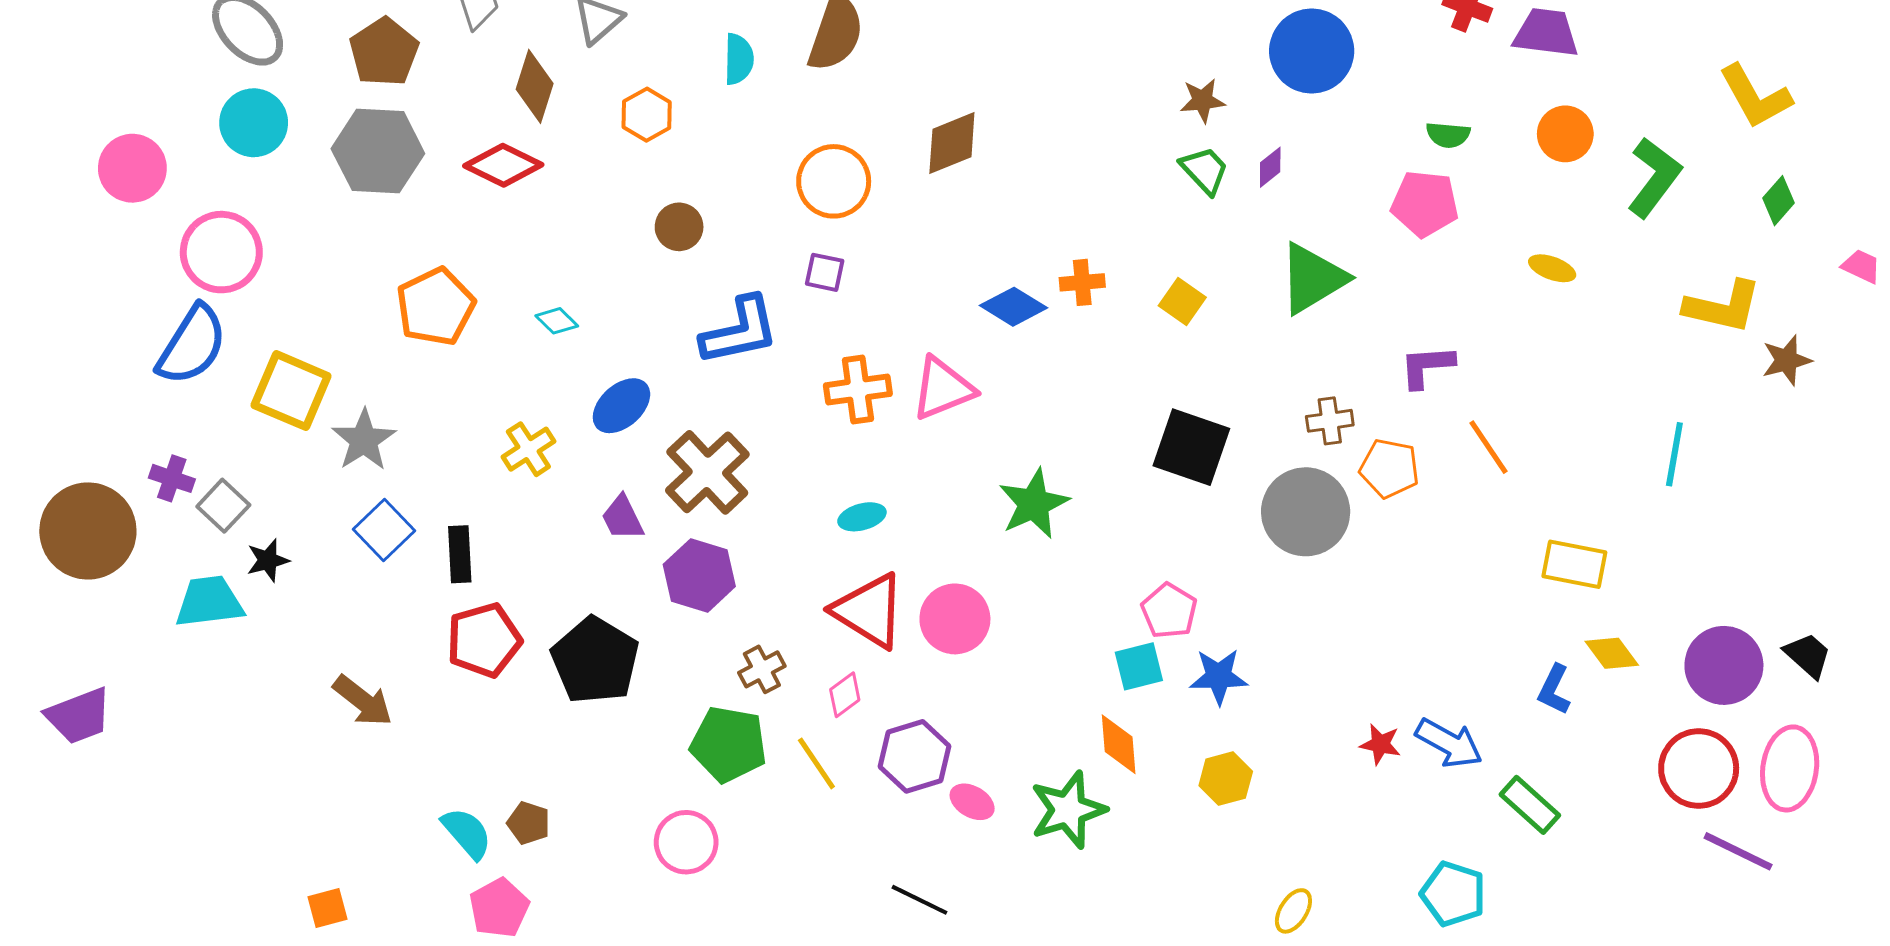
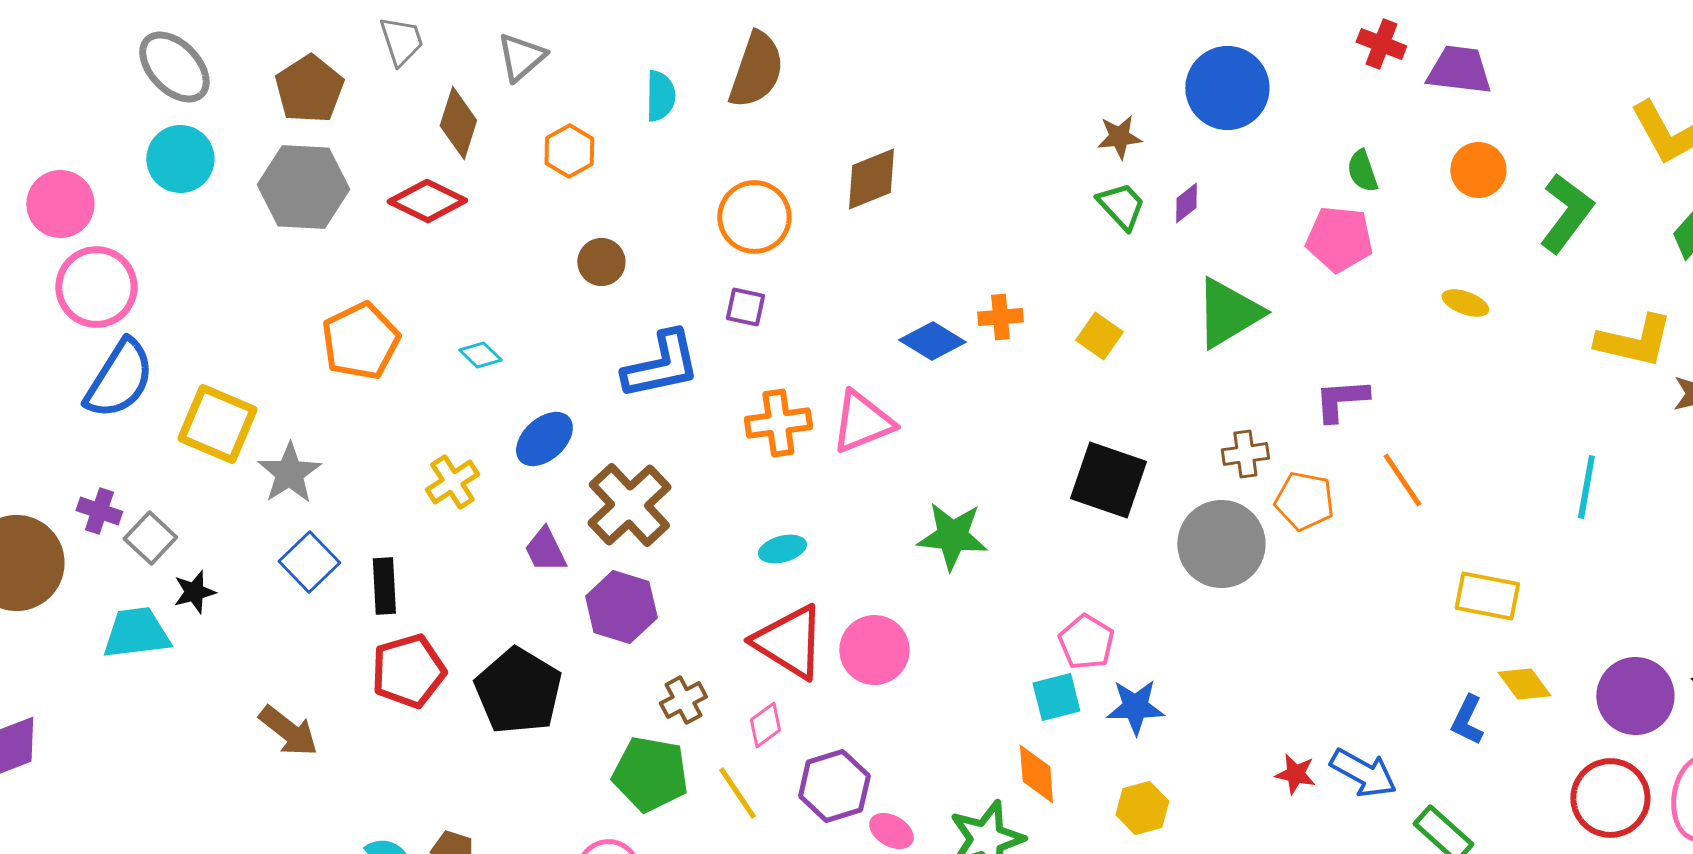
green semicircle: (1448, 135) -> (1362, 171), turned 66
pink circle: (221, 252) -> (96, 287), moved
green star: (1034, 504) -> (952, 536), turned 30

